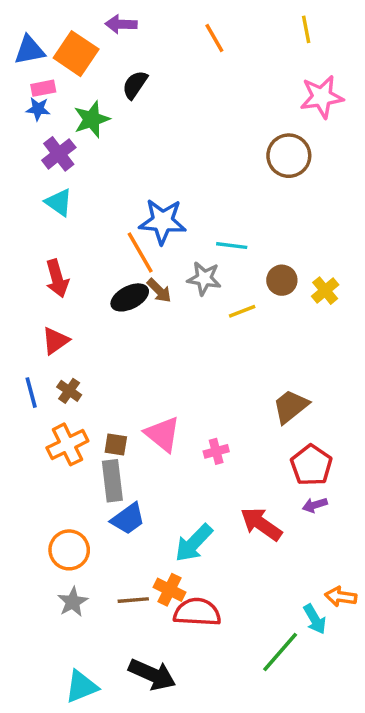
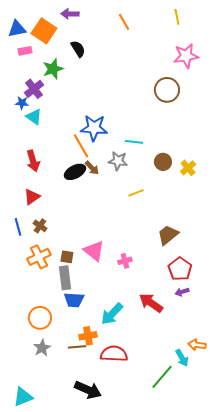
black semicircle: (135, 85) -> (78, 49), turned 114
blue star: (38, 109) -> (22, 103), moved
yellow line: (242, 311) -> (136, 193), moved
blue trapezoid: (128, 519) -> (74, 300), turned 40
orange cross: (169, 590) -> (88, 336), moved, turned -36
cyan triangle: (81, 687) -> (23, 397), moved

